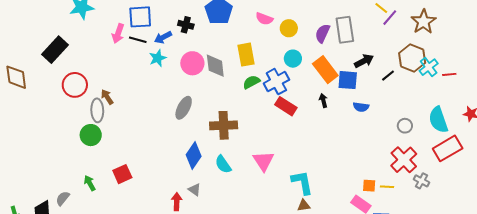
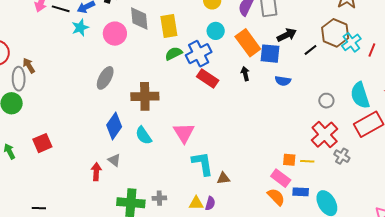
gray diamond: (215, 66) -> (139, 18), moved
red line: (449, 74) -> (372, 50), turned -64
cyan L-shape: (302, 182) -> (203, 164), moved

